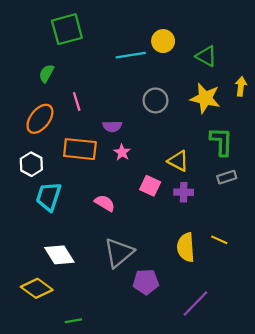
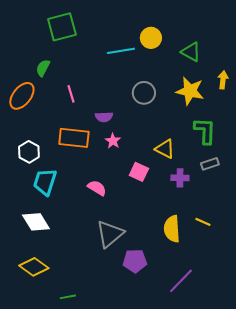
orange ellipse: (40, 119) -> (22, 96), moved
purple cross: (184, 192) -> (180, 178), moved
white diamond: (59, 255) -> (36, 222), moved

